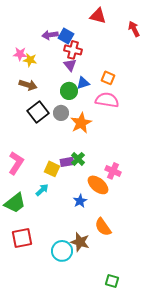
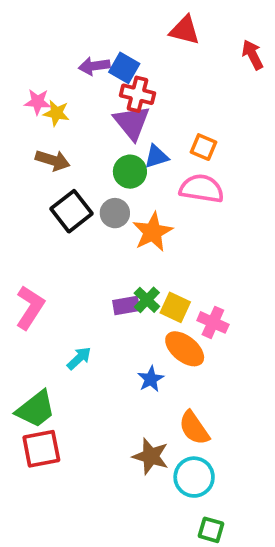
purple triangle: (70, 65) -> (132, 123), size x1.5
yellow square: (52, 169) -> (175, 307), moved
green trapezoid: (15, 203) -> (36, 409), moved
cyan circle: (62, 251) -> (194, 477), moved

